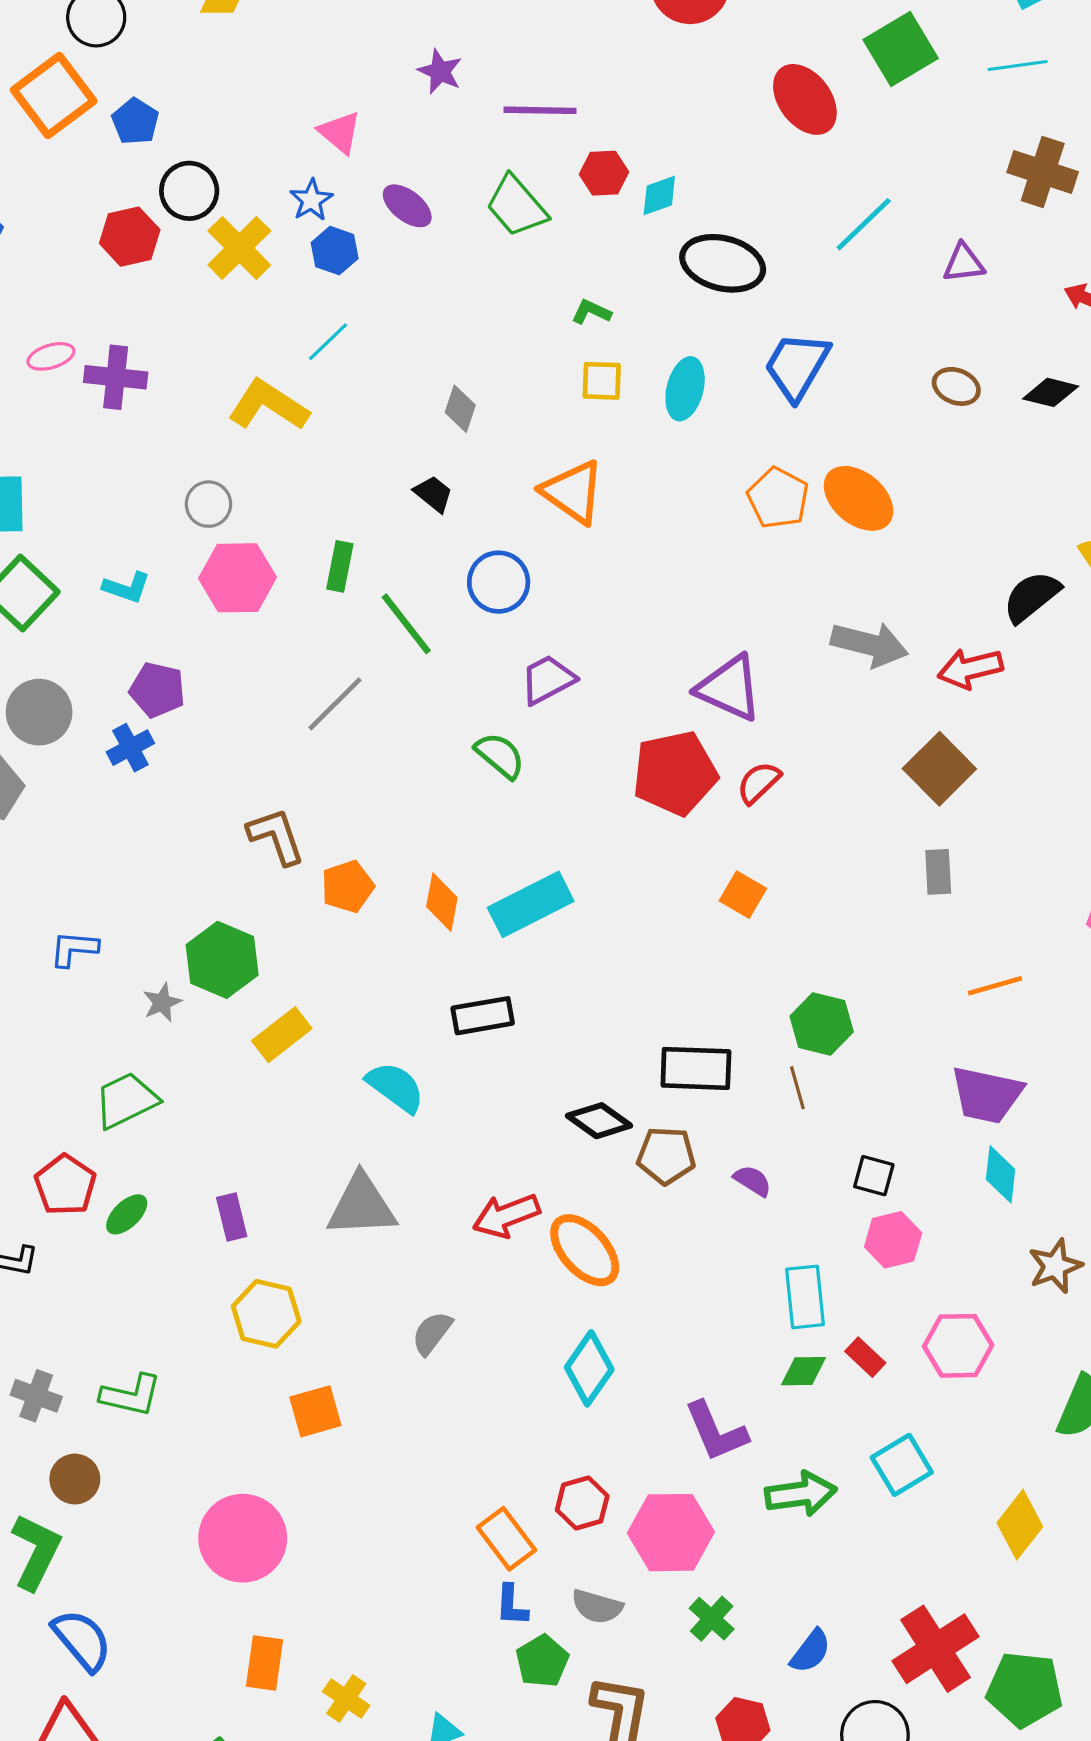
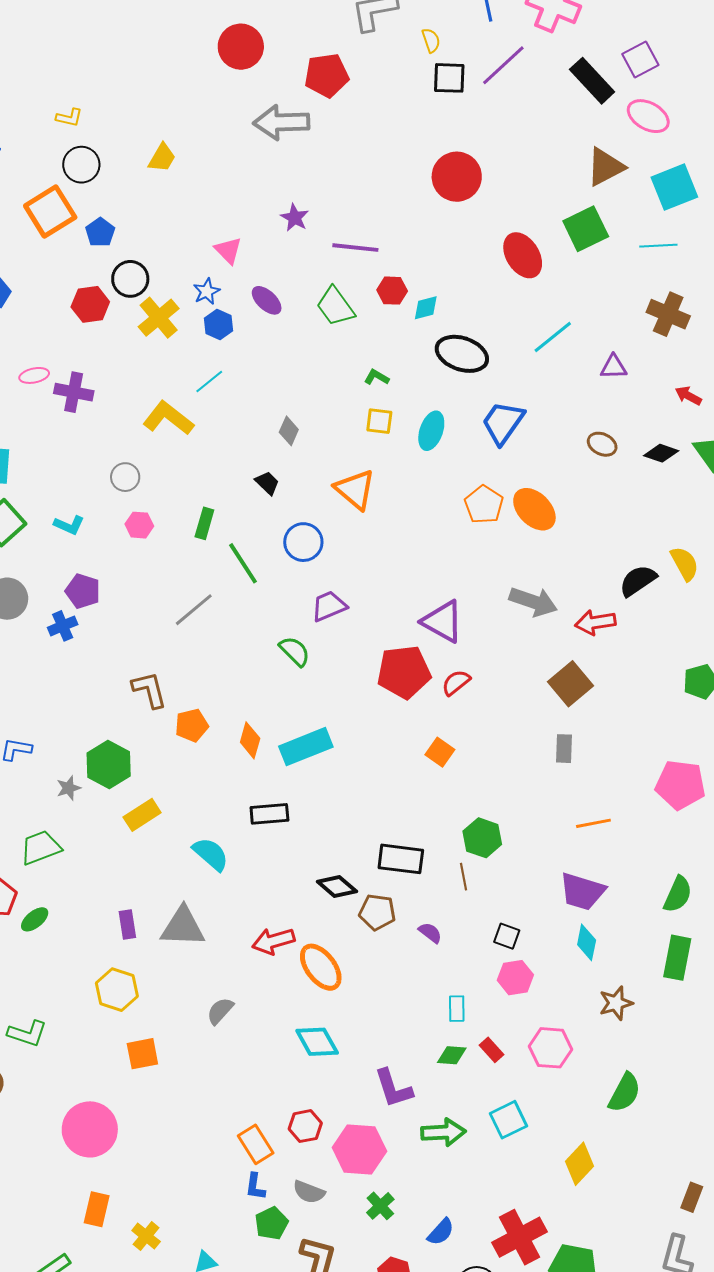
pink hexagon: (237, 578) -> (139, 525), size x0.6
purple rectangle: (232, 1217) -> (127, 924), moved
cyan rectangle: (805, 1297) -> (457, 1009), size x0.7
cyan diamond: (589, 1368) -> (317, 1042), turned -69

